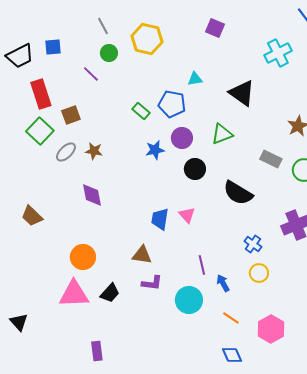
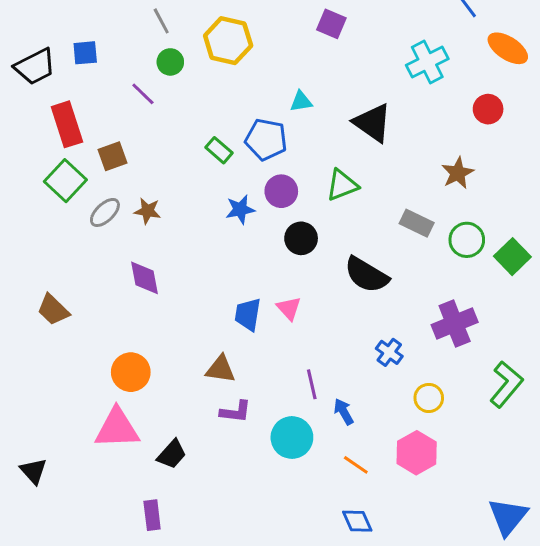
yellow circle: (259, 273) -> (429, 398), moved
black trapezoid: (110, 293) -> (172, 454), moved
pink hexagon: (271, 329) -> (417, 453), moved

